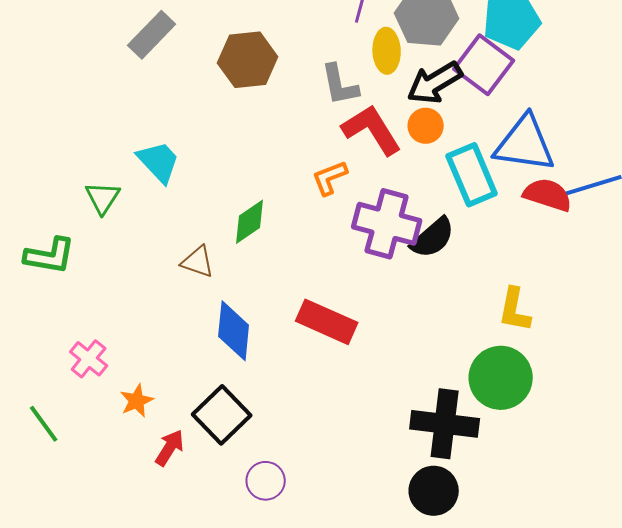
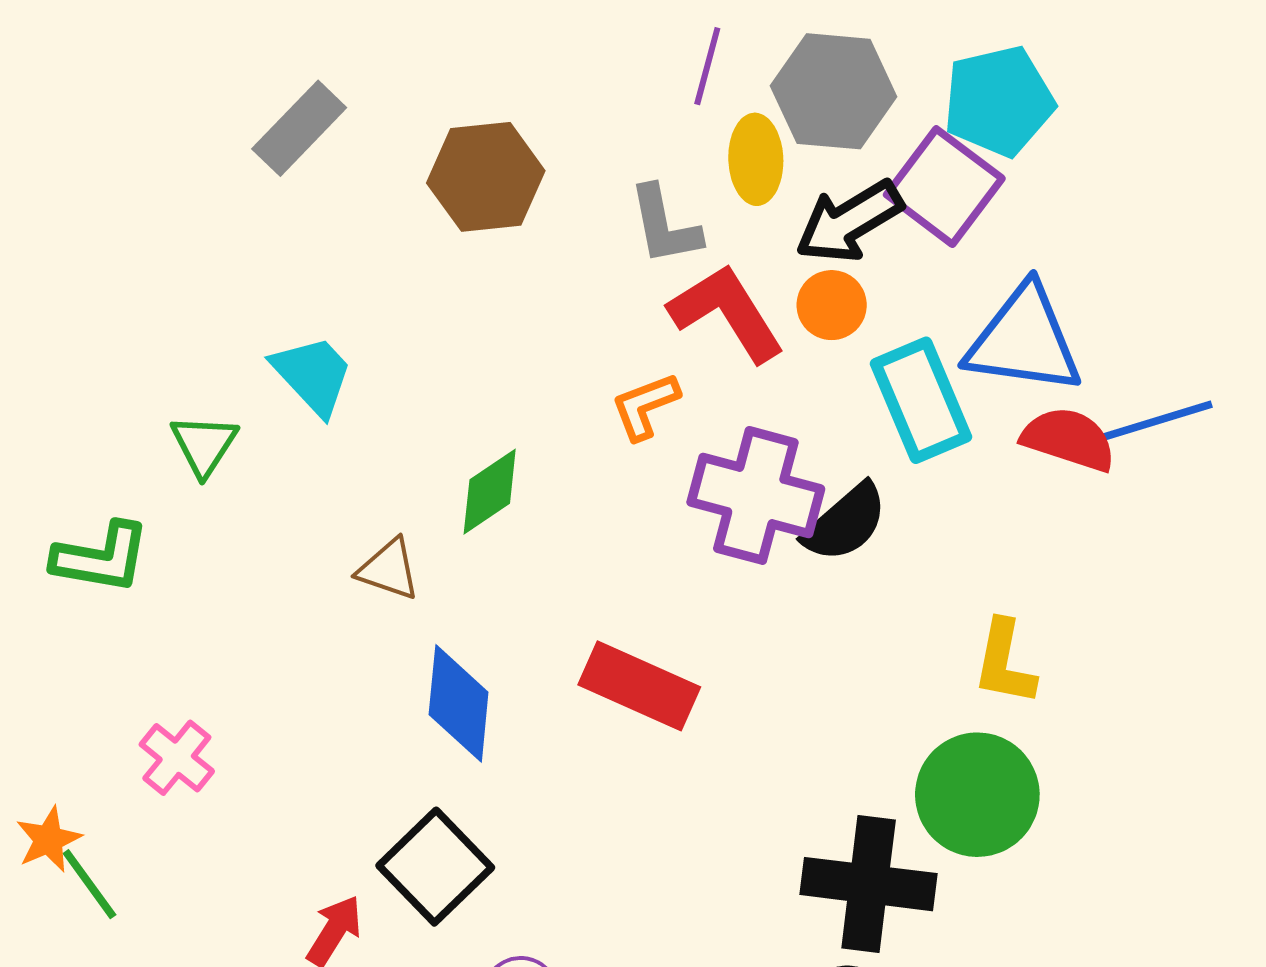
orange star: (137, 401) -> (49, 839), moved

